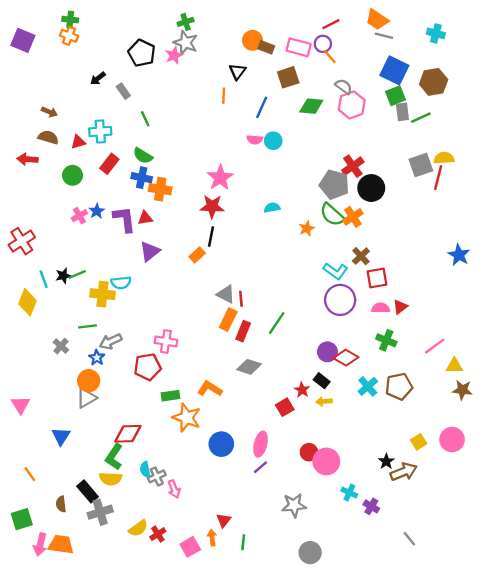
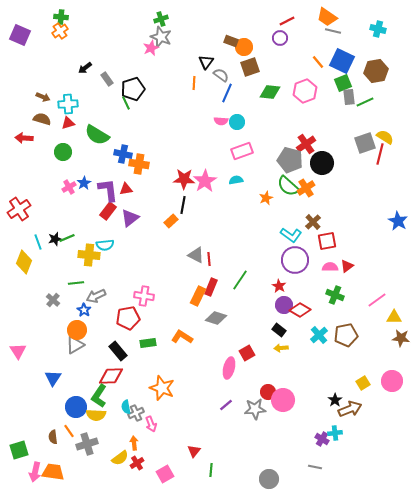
orange cross: (69, 36) -> (60, 31), turned 35
orange circle: (252, 40) -> (244, 47), moved
pink rectangle: (299, 47) -> (242, 151), moved, turned -35
black pentagon: (142, 53) -> (133, 89), moved, turned 30
orange line: (330, 57) -> (318, 62), moved
gray semicircle: (344, 87) -> (221, 75), moved
cyan cross: (100, 131) -> (68, 104), moved
green semicircle: (143, 156) -> (97, 135), moved, size x1.4
yellow semicircle: (444, 158) -> (385, 137), turned 36
red rectangle: (109, 164) -> (108, 211), moved
pink star: (220, 178) -> (205, 181), moved
orange rectangle: (228, 320) -> (198, 296), moved
red star: (302, 390) -> (279, 286), moved
orange star: (187, 418) -> (162, 388), moved
blue circle: (221, 444) -> (76, 407), moved
pink ellipse: (261, 444) -> (229, 368), moved
orange line: (30, 474) -> (69, 431), moved
black rectangle: (87, 491) -> (118, 351), moved
cyan cross: (349, 493) -> (335, 433), moved, turned -32
gray star: (294, 505) -> (255, 409), moved
orange arrow: (212, 538) -> (134, 443), moved
gray line: (409, 539) -> (315, 467), moved, turned -40

